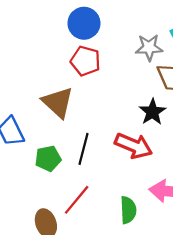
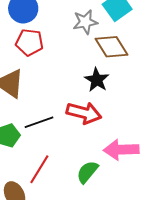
black line: (84, 149) -> (39, 122), turned 64
green semicircle: (128, 210) -> (87, 172), turned -130

